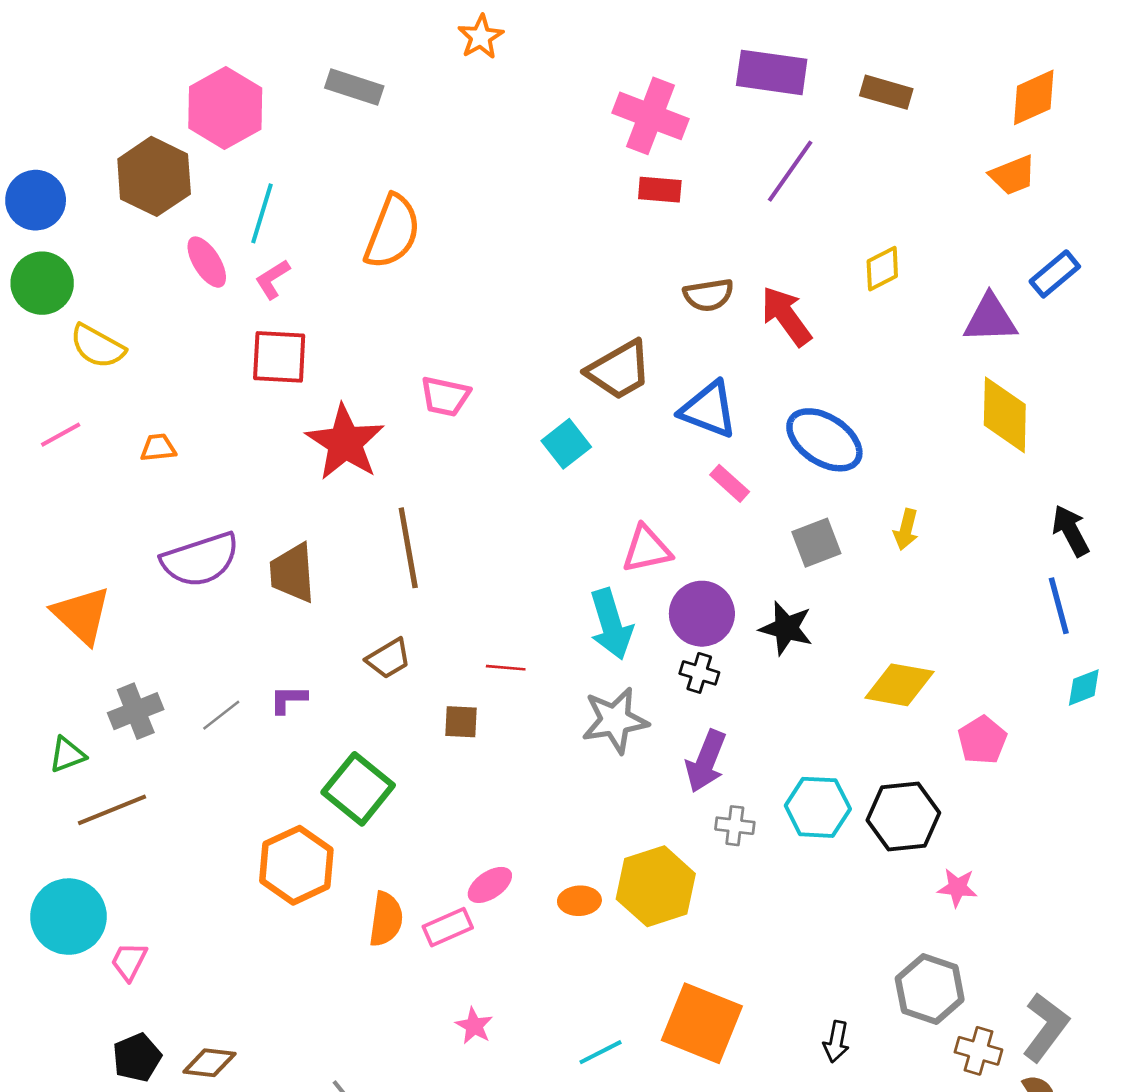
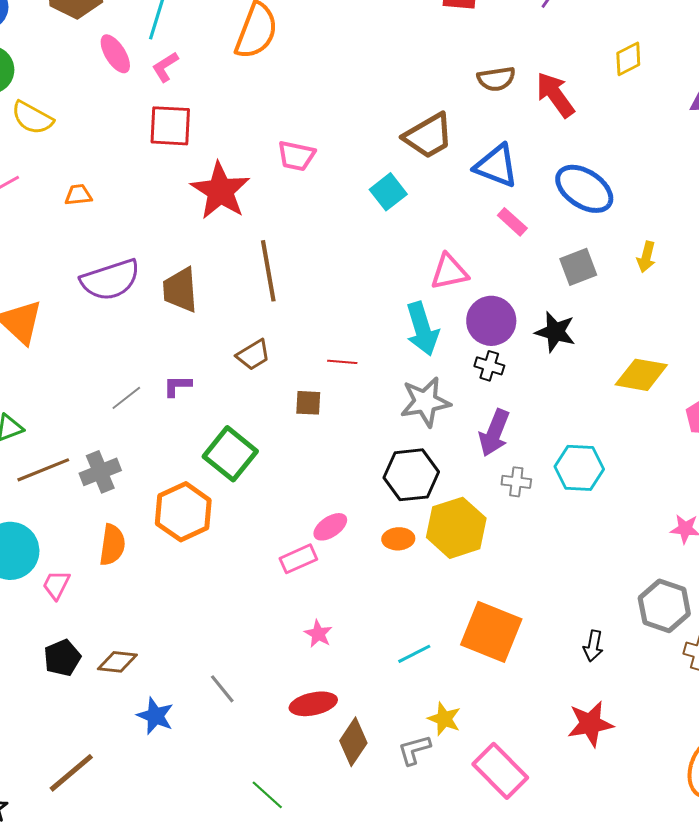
gray cross: (136, 711) -> (100, 472), moved
black hexagon: (903, 816) -> (411, 475), moved
orange semicircle: (386, 919) -> (112, 545), moved

